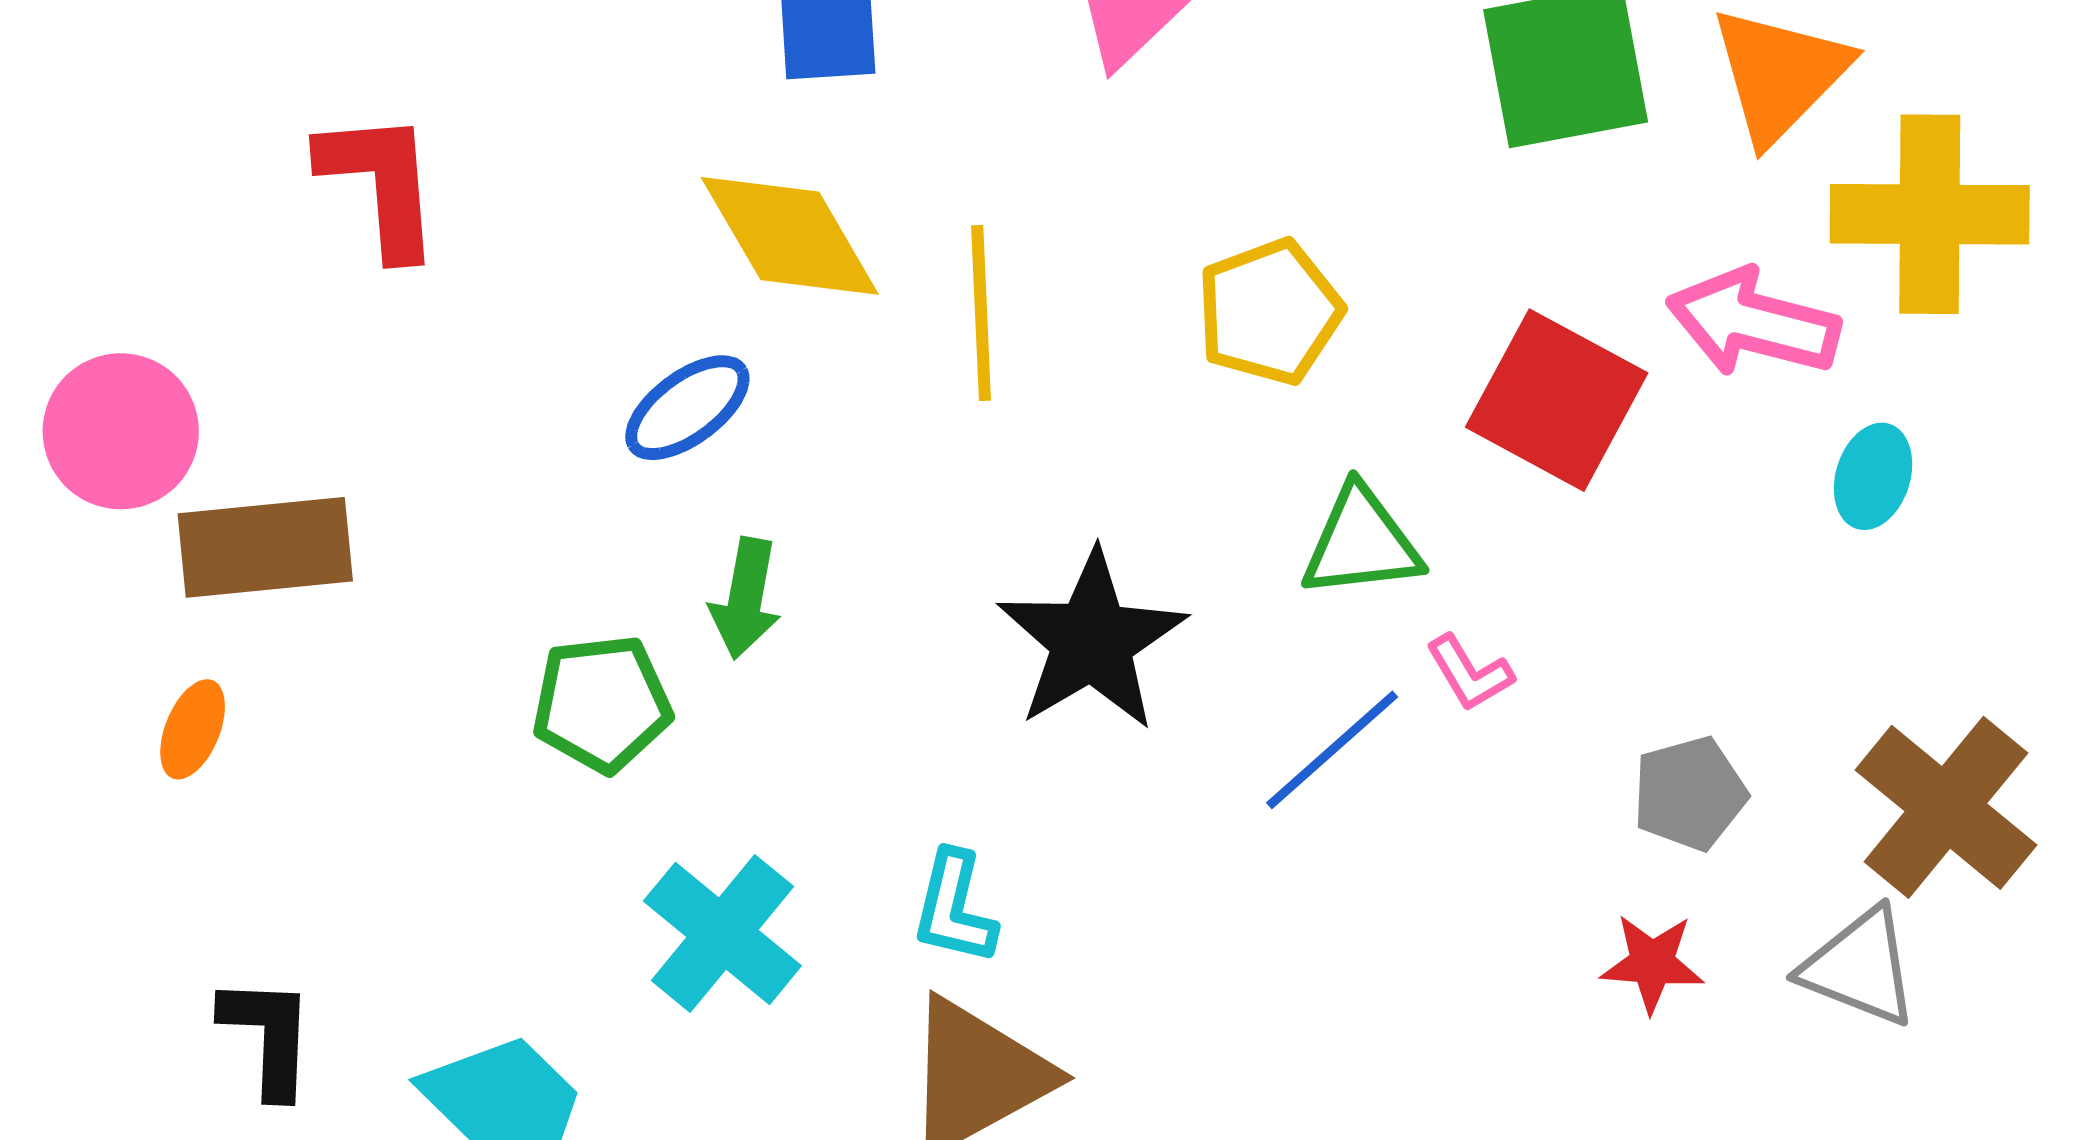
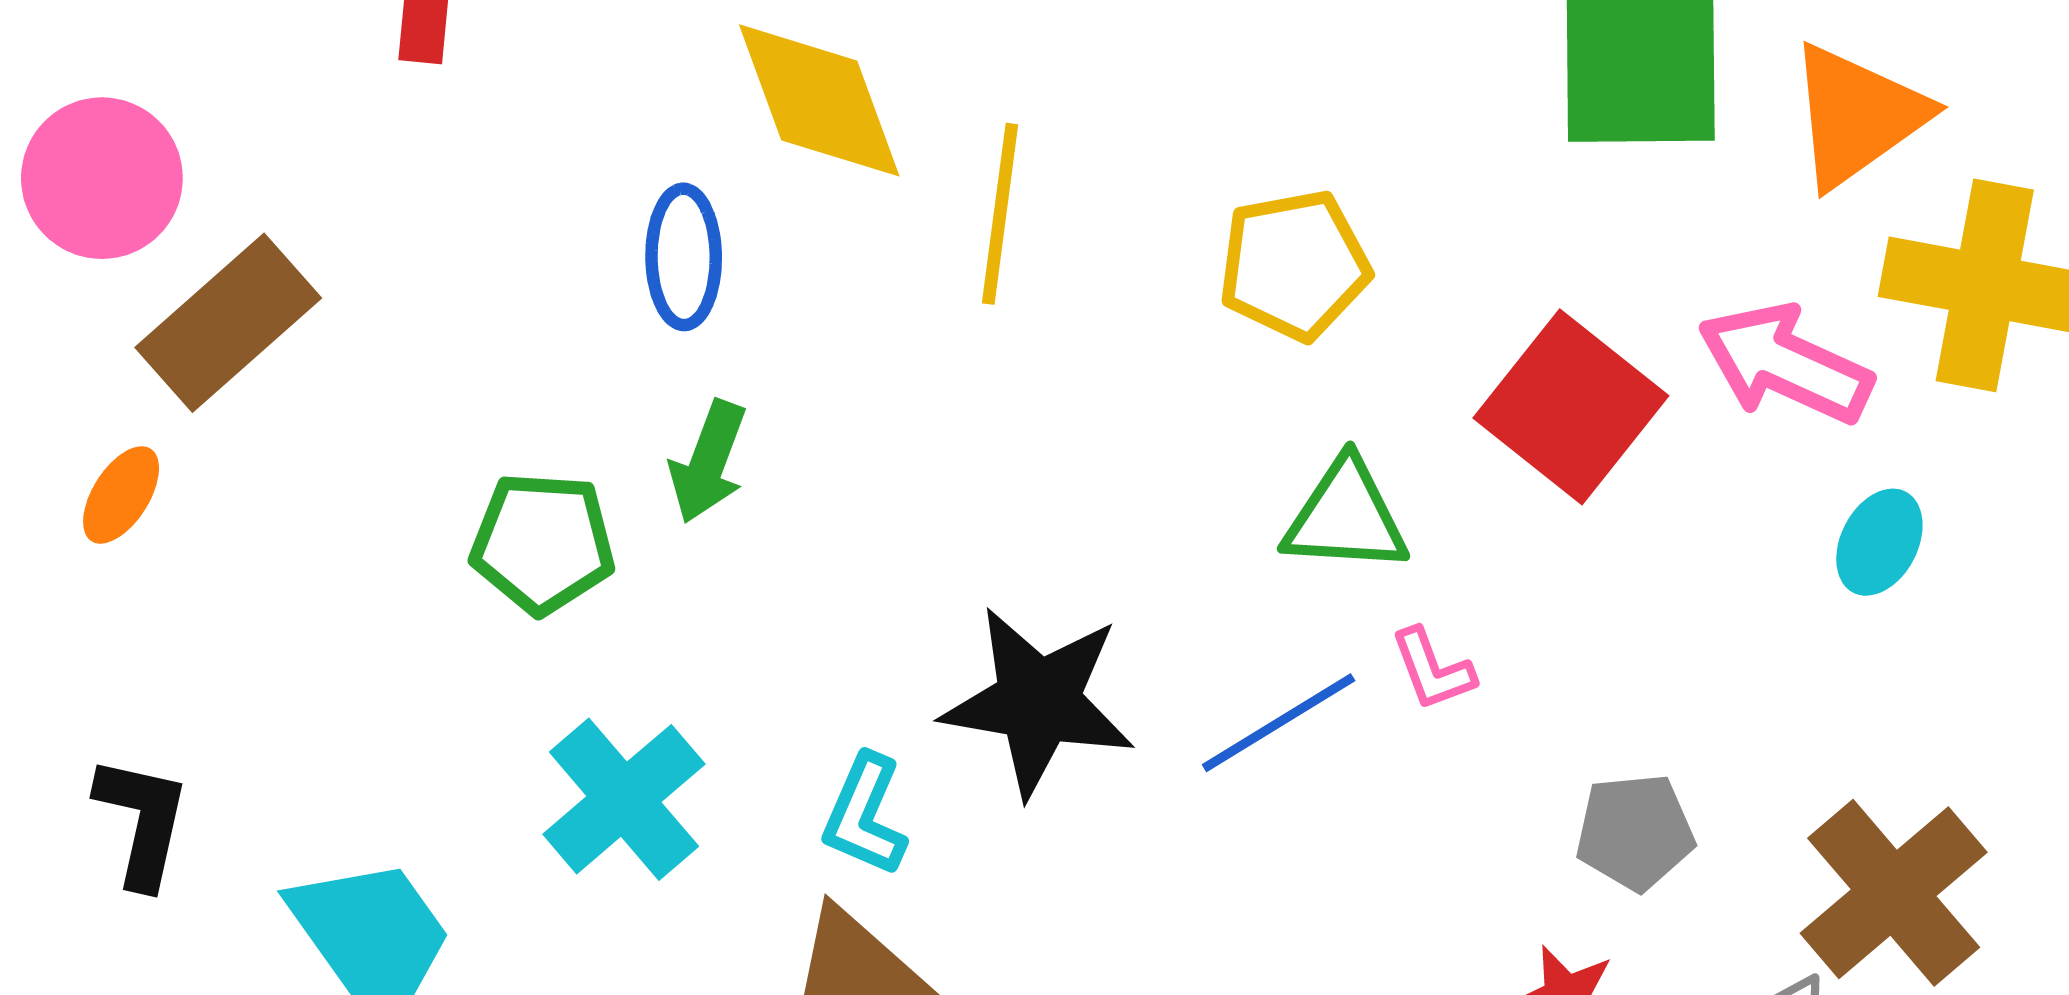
blue ellipse: (687, 408) -> (684, 257), turned -64
brown rectangle: (265, 547) -> (228, 323), turned -46
black star: (1092, 641) -> (1038, 702), moved, turned 30

